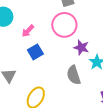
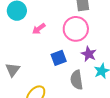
blue square: (35, 52) -> (59, 58), moved

